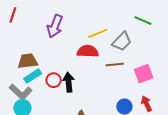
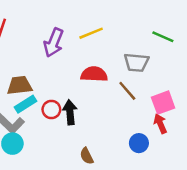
yellow line: (98, 33) -> (91, 33), moved
gray trapezoid: (122, 41) -> (136, 62), turned 50
brown line: (115, 64) -> (127, 91), turned 54
red arrow: (146, 104) -> (160, 124), moved

